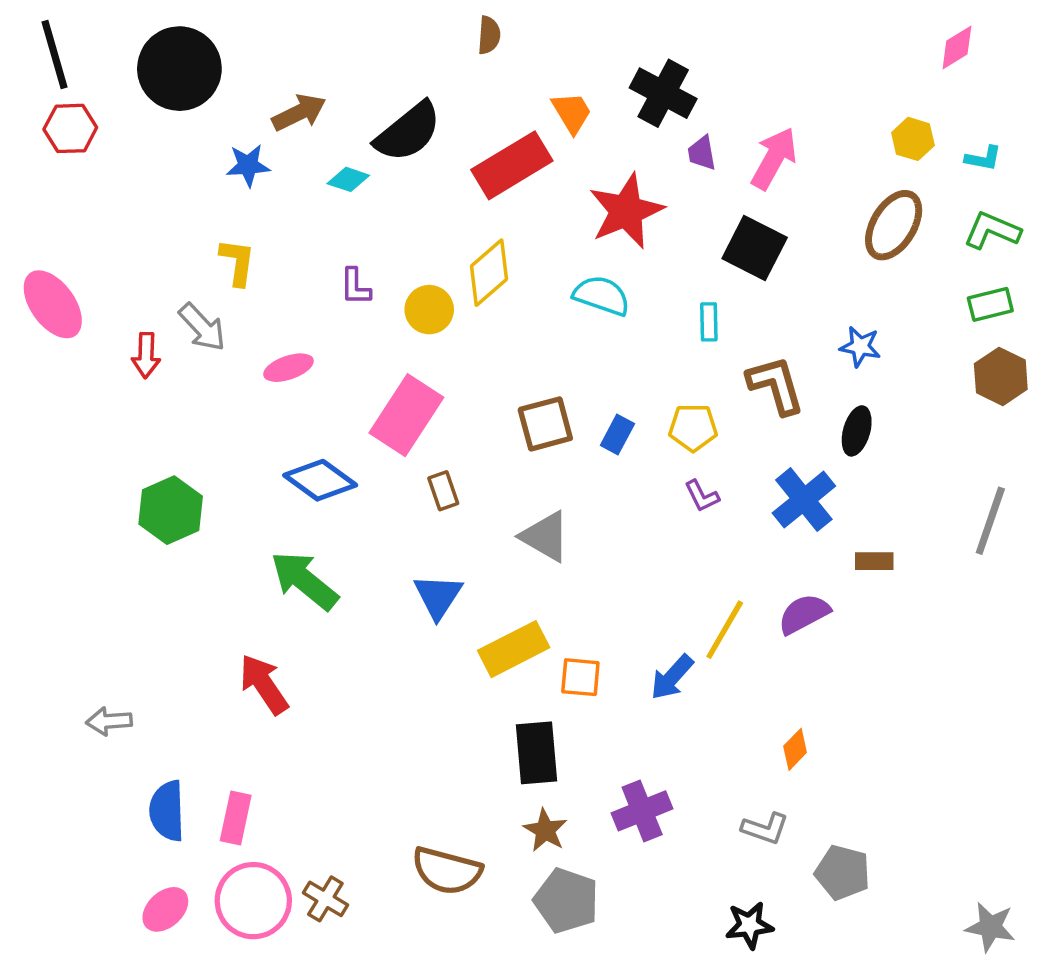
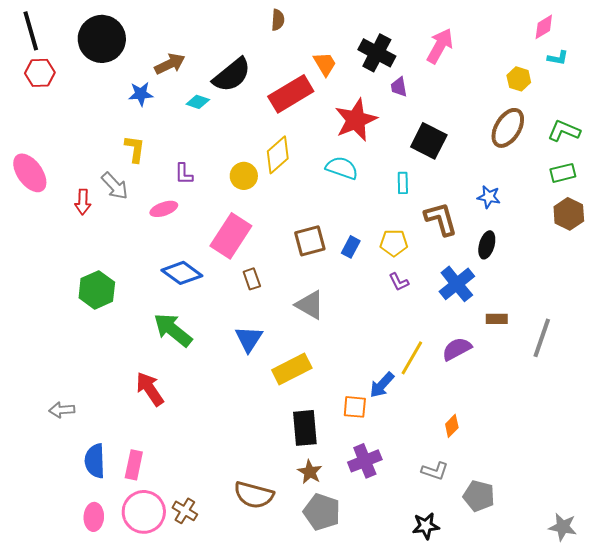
pink arrow: (774, 158) -> (440, 46), moved
cyan L-shape: (983, 158) -> (558, 58), moved
purple L-shape: (355, 287) -> (184, 174), moved
gray line: (990, 521) -> (542, 338), moved
orange square: (580, 677) -> (355, 407), moved
pink ellipse: (165, 909) -> (94, 517), turned -44

